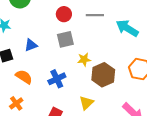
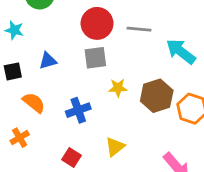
red circle: (64, 14) -> (97, 23), size x1.5
brown hexagon: (103, 75) -> (157, 96), moved

